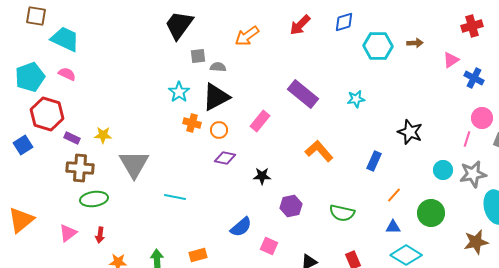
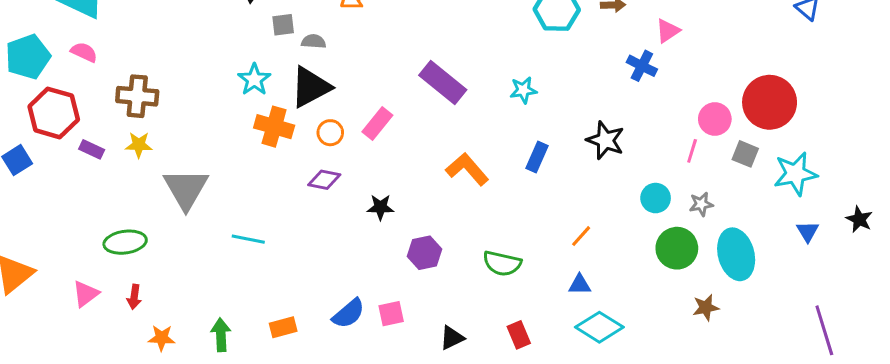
blue cross: (474, 78) -> (642, 66), moved
orange cross: (192, 123) -> (274, 127), size x1.4
orange circle: (219, 130) -> (330, 133), moved
blue rectangle: (374, 161) -> (537, 157), moved
brown cross: (80, 168) -> (137, 96), moved
gray star: (473, 174) -> (701, 204), size x0.6
green circle: (431, 213) -> (677, 248), moved
blue semicircle: (241, 227) -> (349, 314), moved
brown star: (476, 242) -> (706, 307), size x0.7
pink square: (269, 246) -> (391, 314), turned -36

